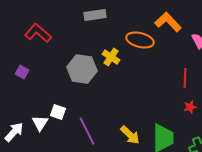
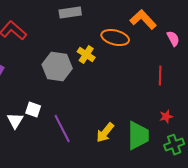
red star: (190, 107) -> (166, 117), moved
yellow arrow: (130, 135) -> (105, 133), turned 85

